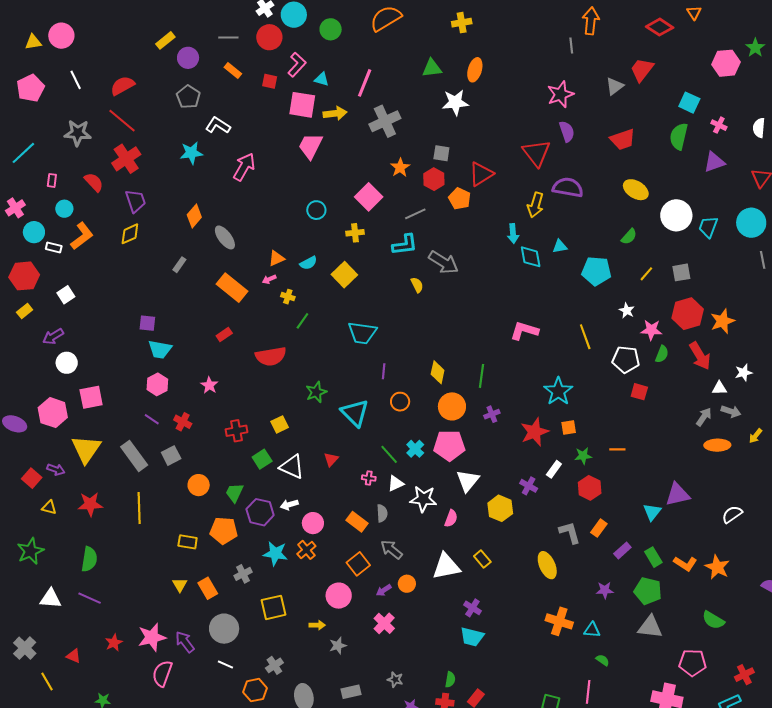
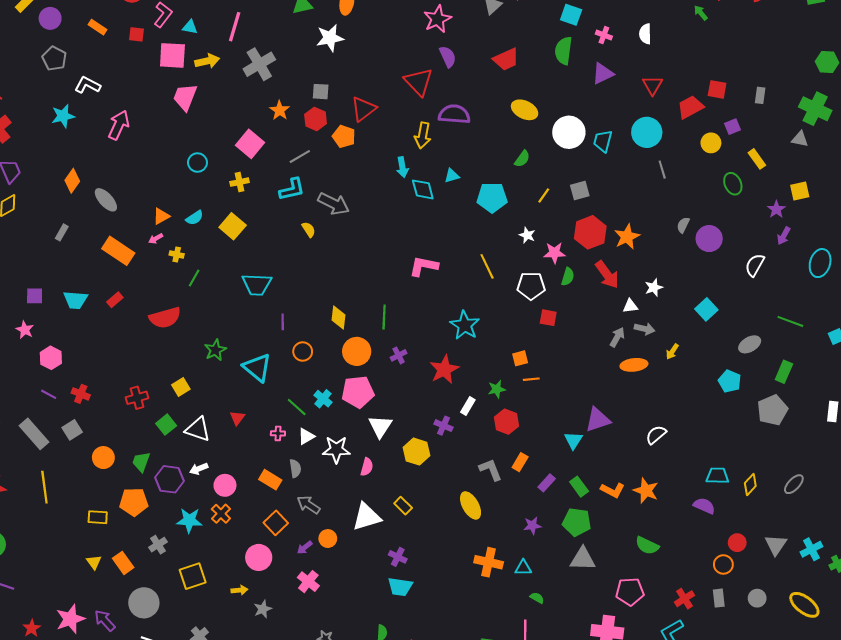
cyan trapezoid: (160, 349) -> (75, 300), moved
pink star: (209, 385) -> (25, 330), moved
orange square: (569, 428) -> (520, 358), moved

